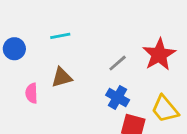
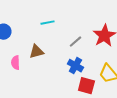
cyan line: (60, 36) -> (47, 23), moved

